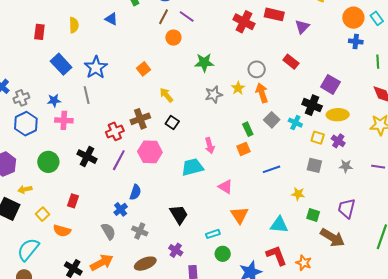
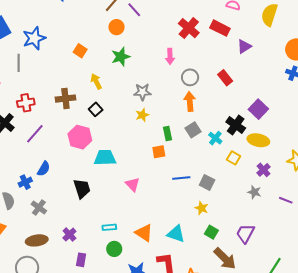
green star: (204, 63) -> (121, 57), moved, turned -30
orange square: (143, 69) -> (80, 51), turned -32
yellow star: (238, 88) -> (142, 115), moved
red cross: (115, 131) -> (26, 103), moved
purple cross: (338, 141) -> (264, 170), moved
pink arrow: (210, 146) -> (170, 56), moved
pink hexagon: (150, 152) -> (80, 137), moved
gray square: (314, 165) -> (207, 183), moved
black trapezoid: (179, 214) -> (82, 189), moved
orange triangle: (239, 215) -> (144, 233), moved, turned -36

